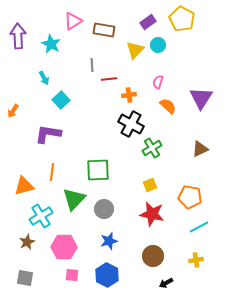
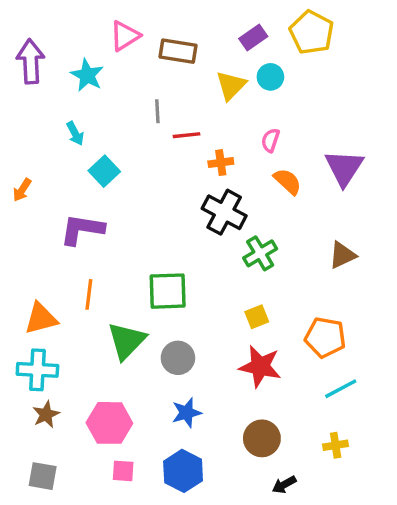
cyan cross: (41, 216) -> (37, 370), moved, turned 35

